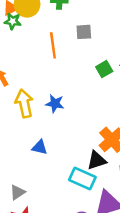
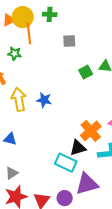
green star: (13, 21) -> (15, 54), moved
orange line: (53, 45) -> (29, 33), moved
blue triangle: (40, 147) -> (10, 139), moved

